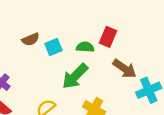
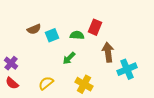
brown arrow: (125, 69) -> (108, 52), turned -132
green arrow: (75, 76) -> (69, 58), size x0.6

